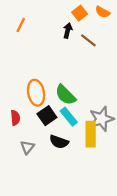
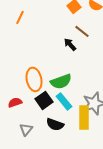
black arrow: (68, 31) -> (70, 44), moved, turned -56
green semicircle: (65, 95) -> (61, 81), turned -65
red semicircle: (15, 118) -> (15, 102), turned -104

